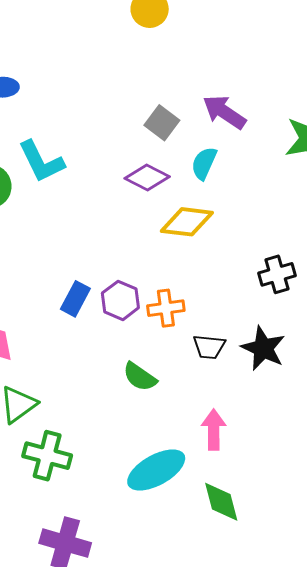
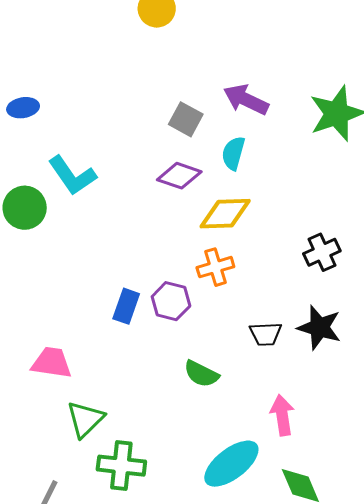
orange cross: (166, 308) -> (215, 267), moved

